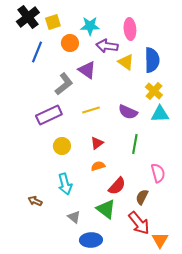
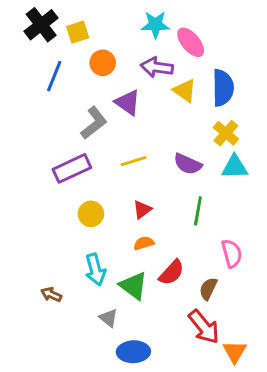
cyan star: (90, 26) -> (155, 25), moved
pink ellipse: (130, 29) -> (191, 42), turned -35
green triangle: (106, 209) -> (133, 286), moved

